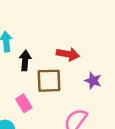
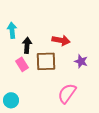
pink rectangle: (24, 103) -> (22, 64), moved

